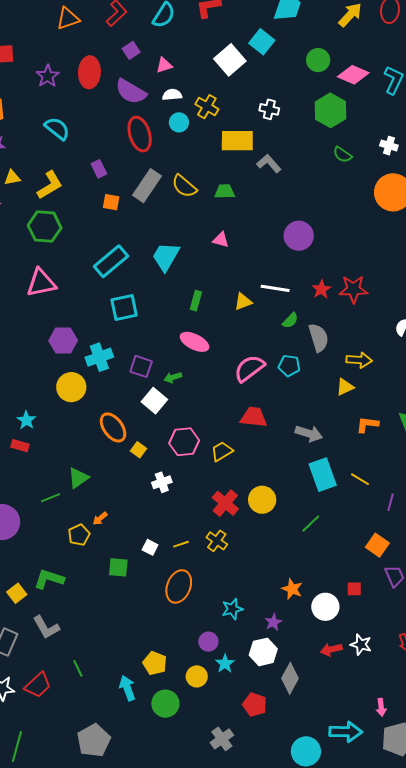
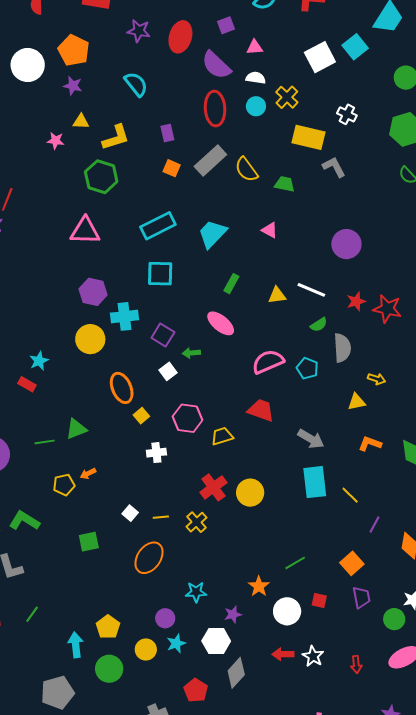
purple star: (48, 76) -> (139, 31), turned 30
yellow arrow: (359, 360) -> (377, 379), size x0.7
white square: (154, 401) -> (168, 371), size x0.7
green line: (311, 524) -> (295, 563), moved
green square: (118, 567) -> (89, 542), moved, turned -30
green line: (78, 668) -> (32, 614), turned 48
gray pentagon: (94, 740) -> (57, 693), moved

